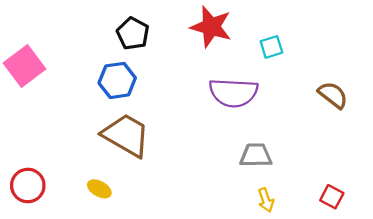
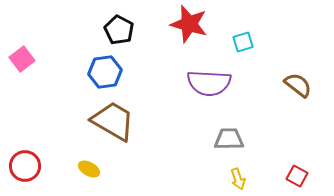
pink square: (24, 66) -> (22, 59), size x0.7

